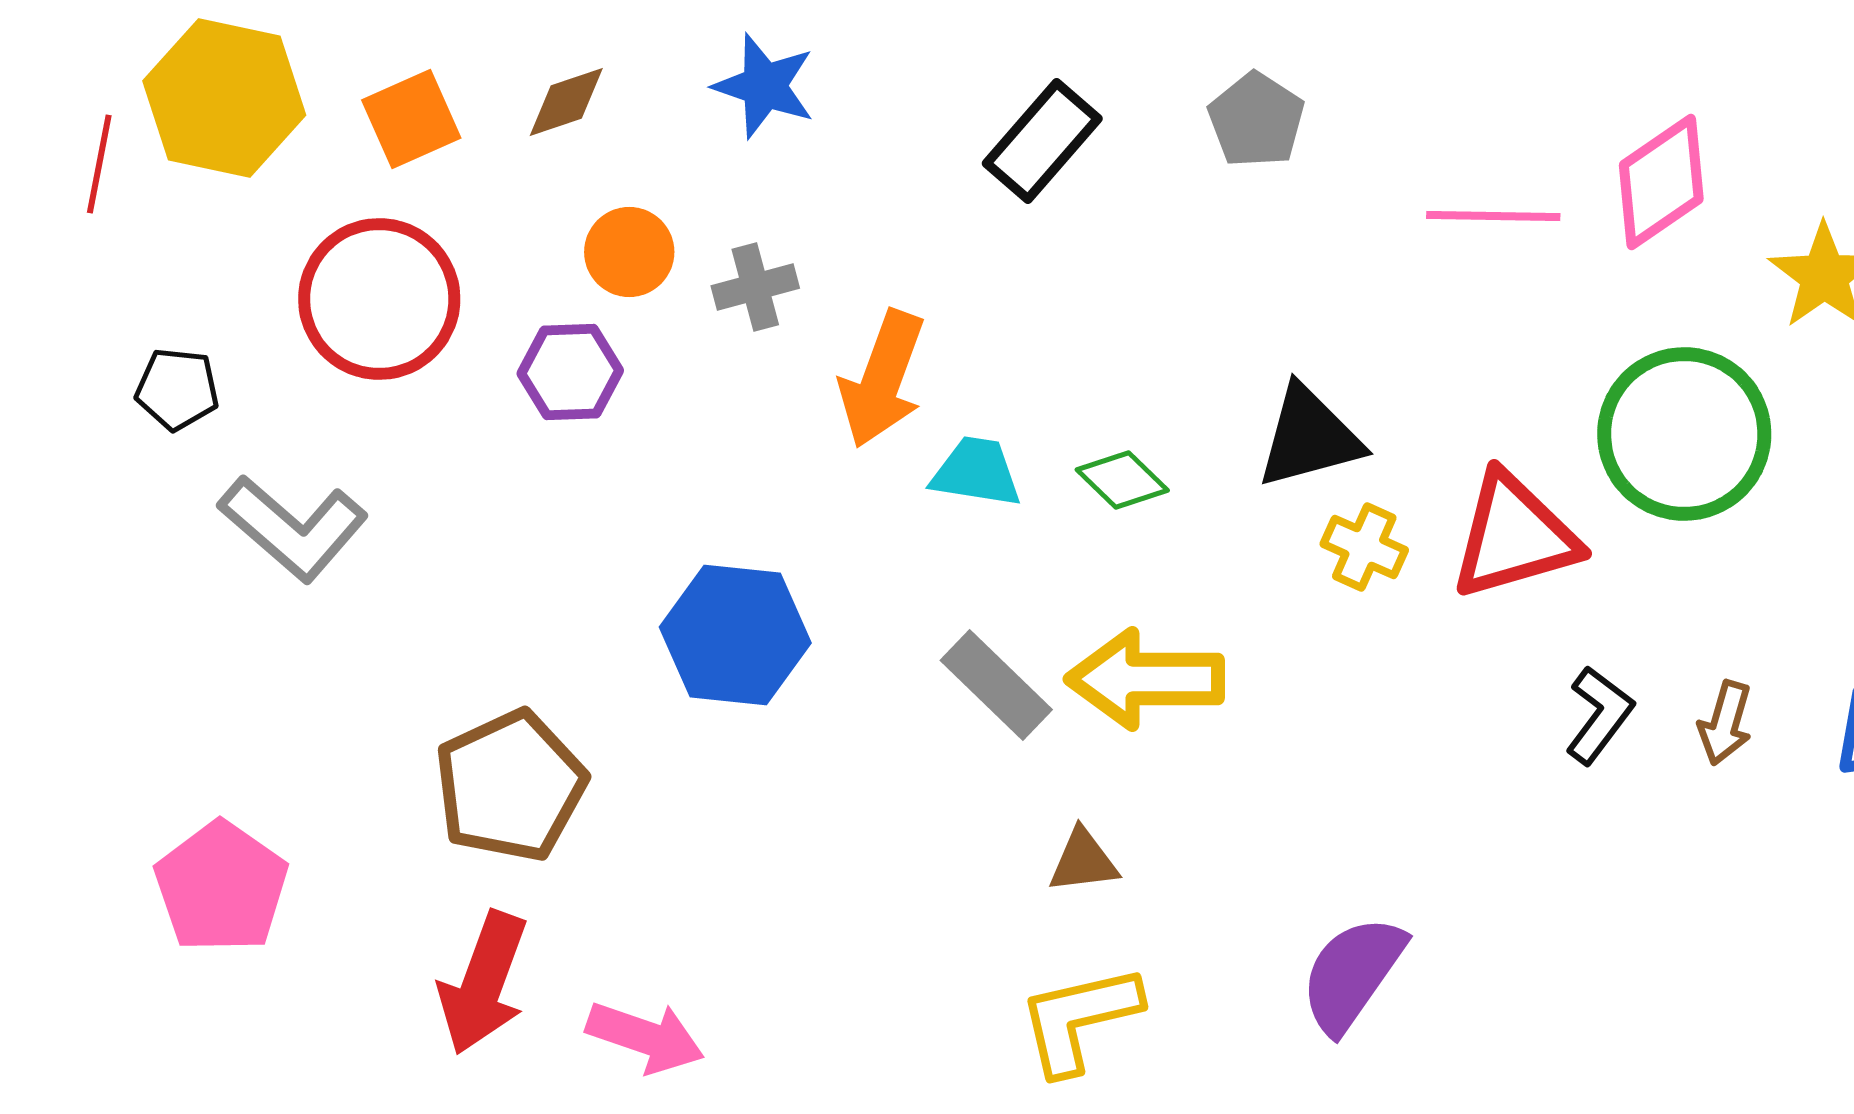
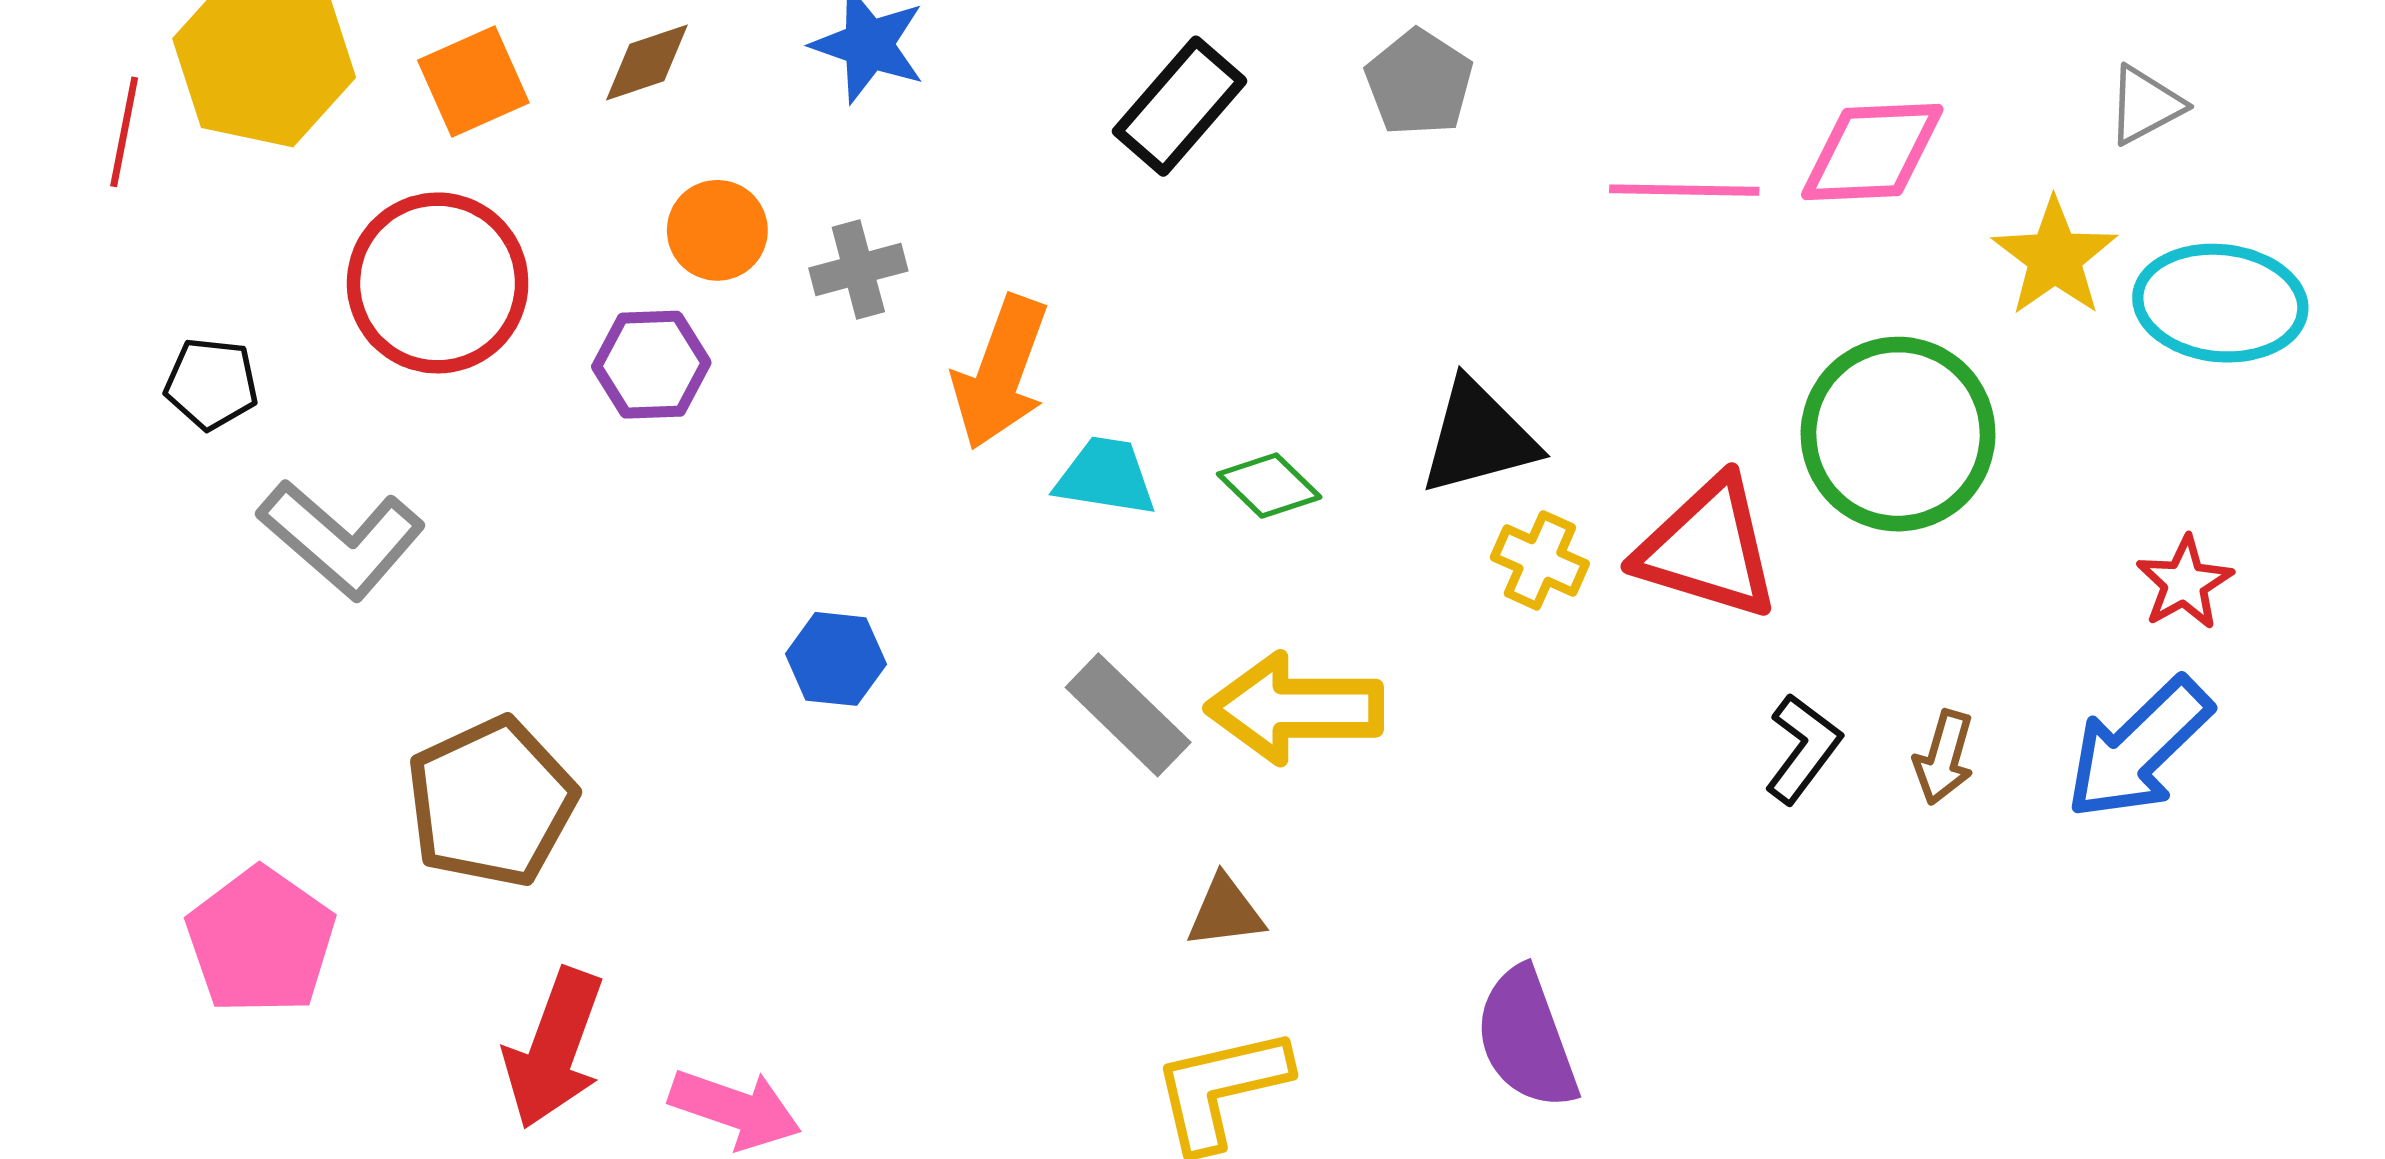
pink diamond: (1661, 182) -> (1872, 152), turned 32
red triangle: (1514, 536) -> (1708, 548), turned 33
blue hexagon: (735, 635) -> (836, 659), size x0.6
brown pentagon: (510, 786) -> (491, 802), moved
purple semicircle: (1352, 974) -> (1526, 1038), turned -55

